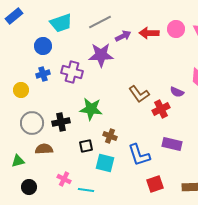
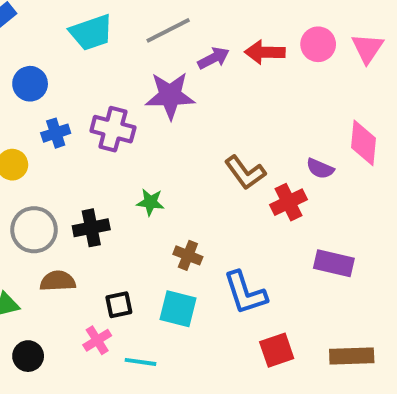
blue circle: (43, 46) -> (30, 84), moved
green star: (91, 109) -> (150, 202), size x0.6
purple rectangle: (172, 144) -> (334, 263), moved
black square: (86, 146) -> (119, 305), moved
pink cross: (64, 179) -> (97, 340), turned 32

